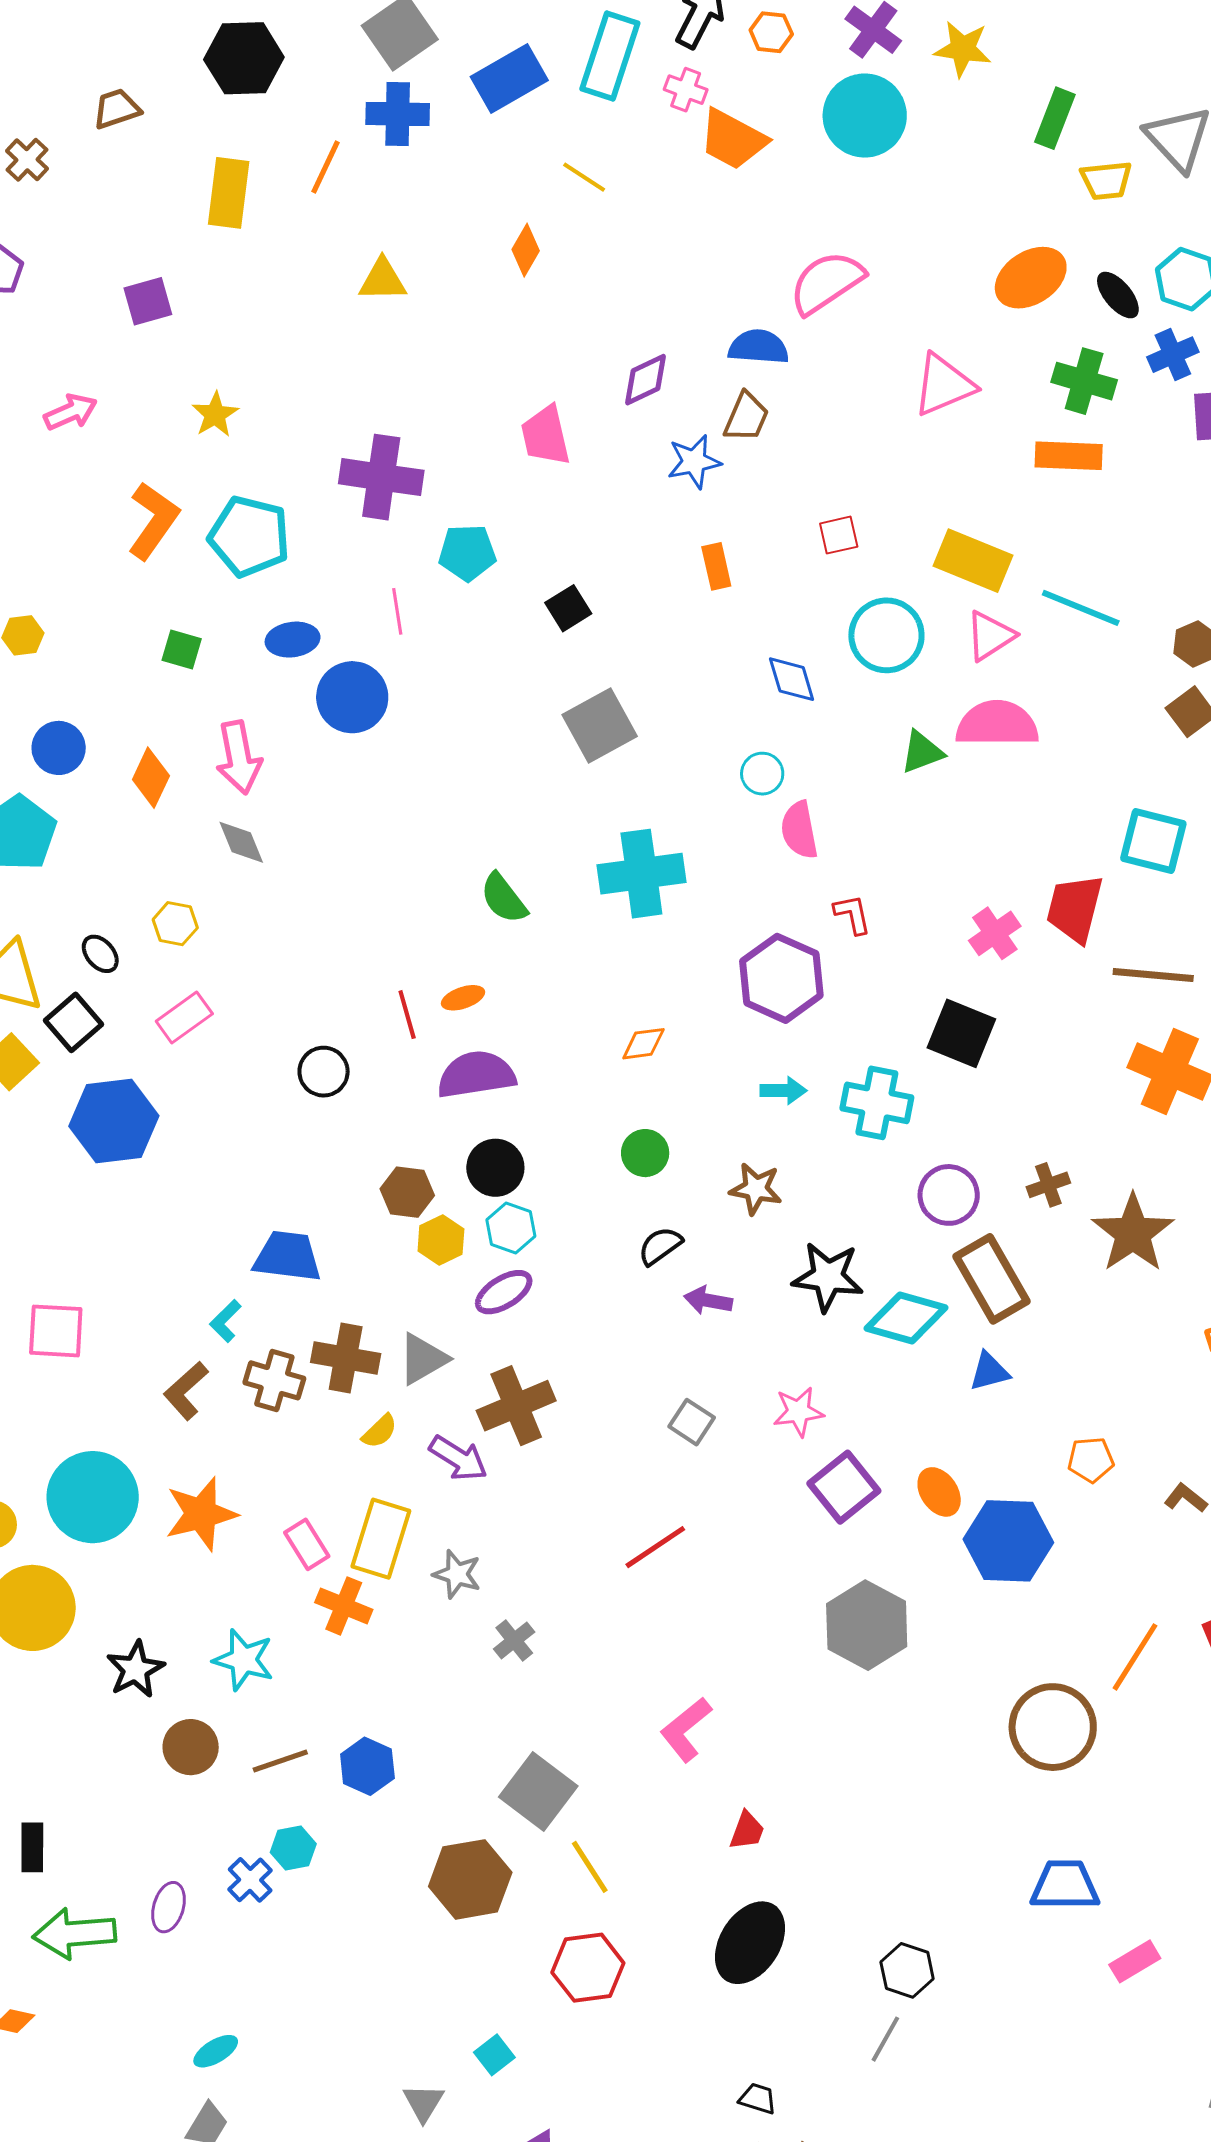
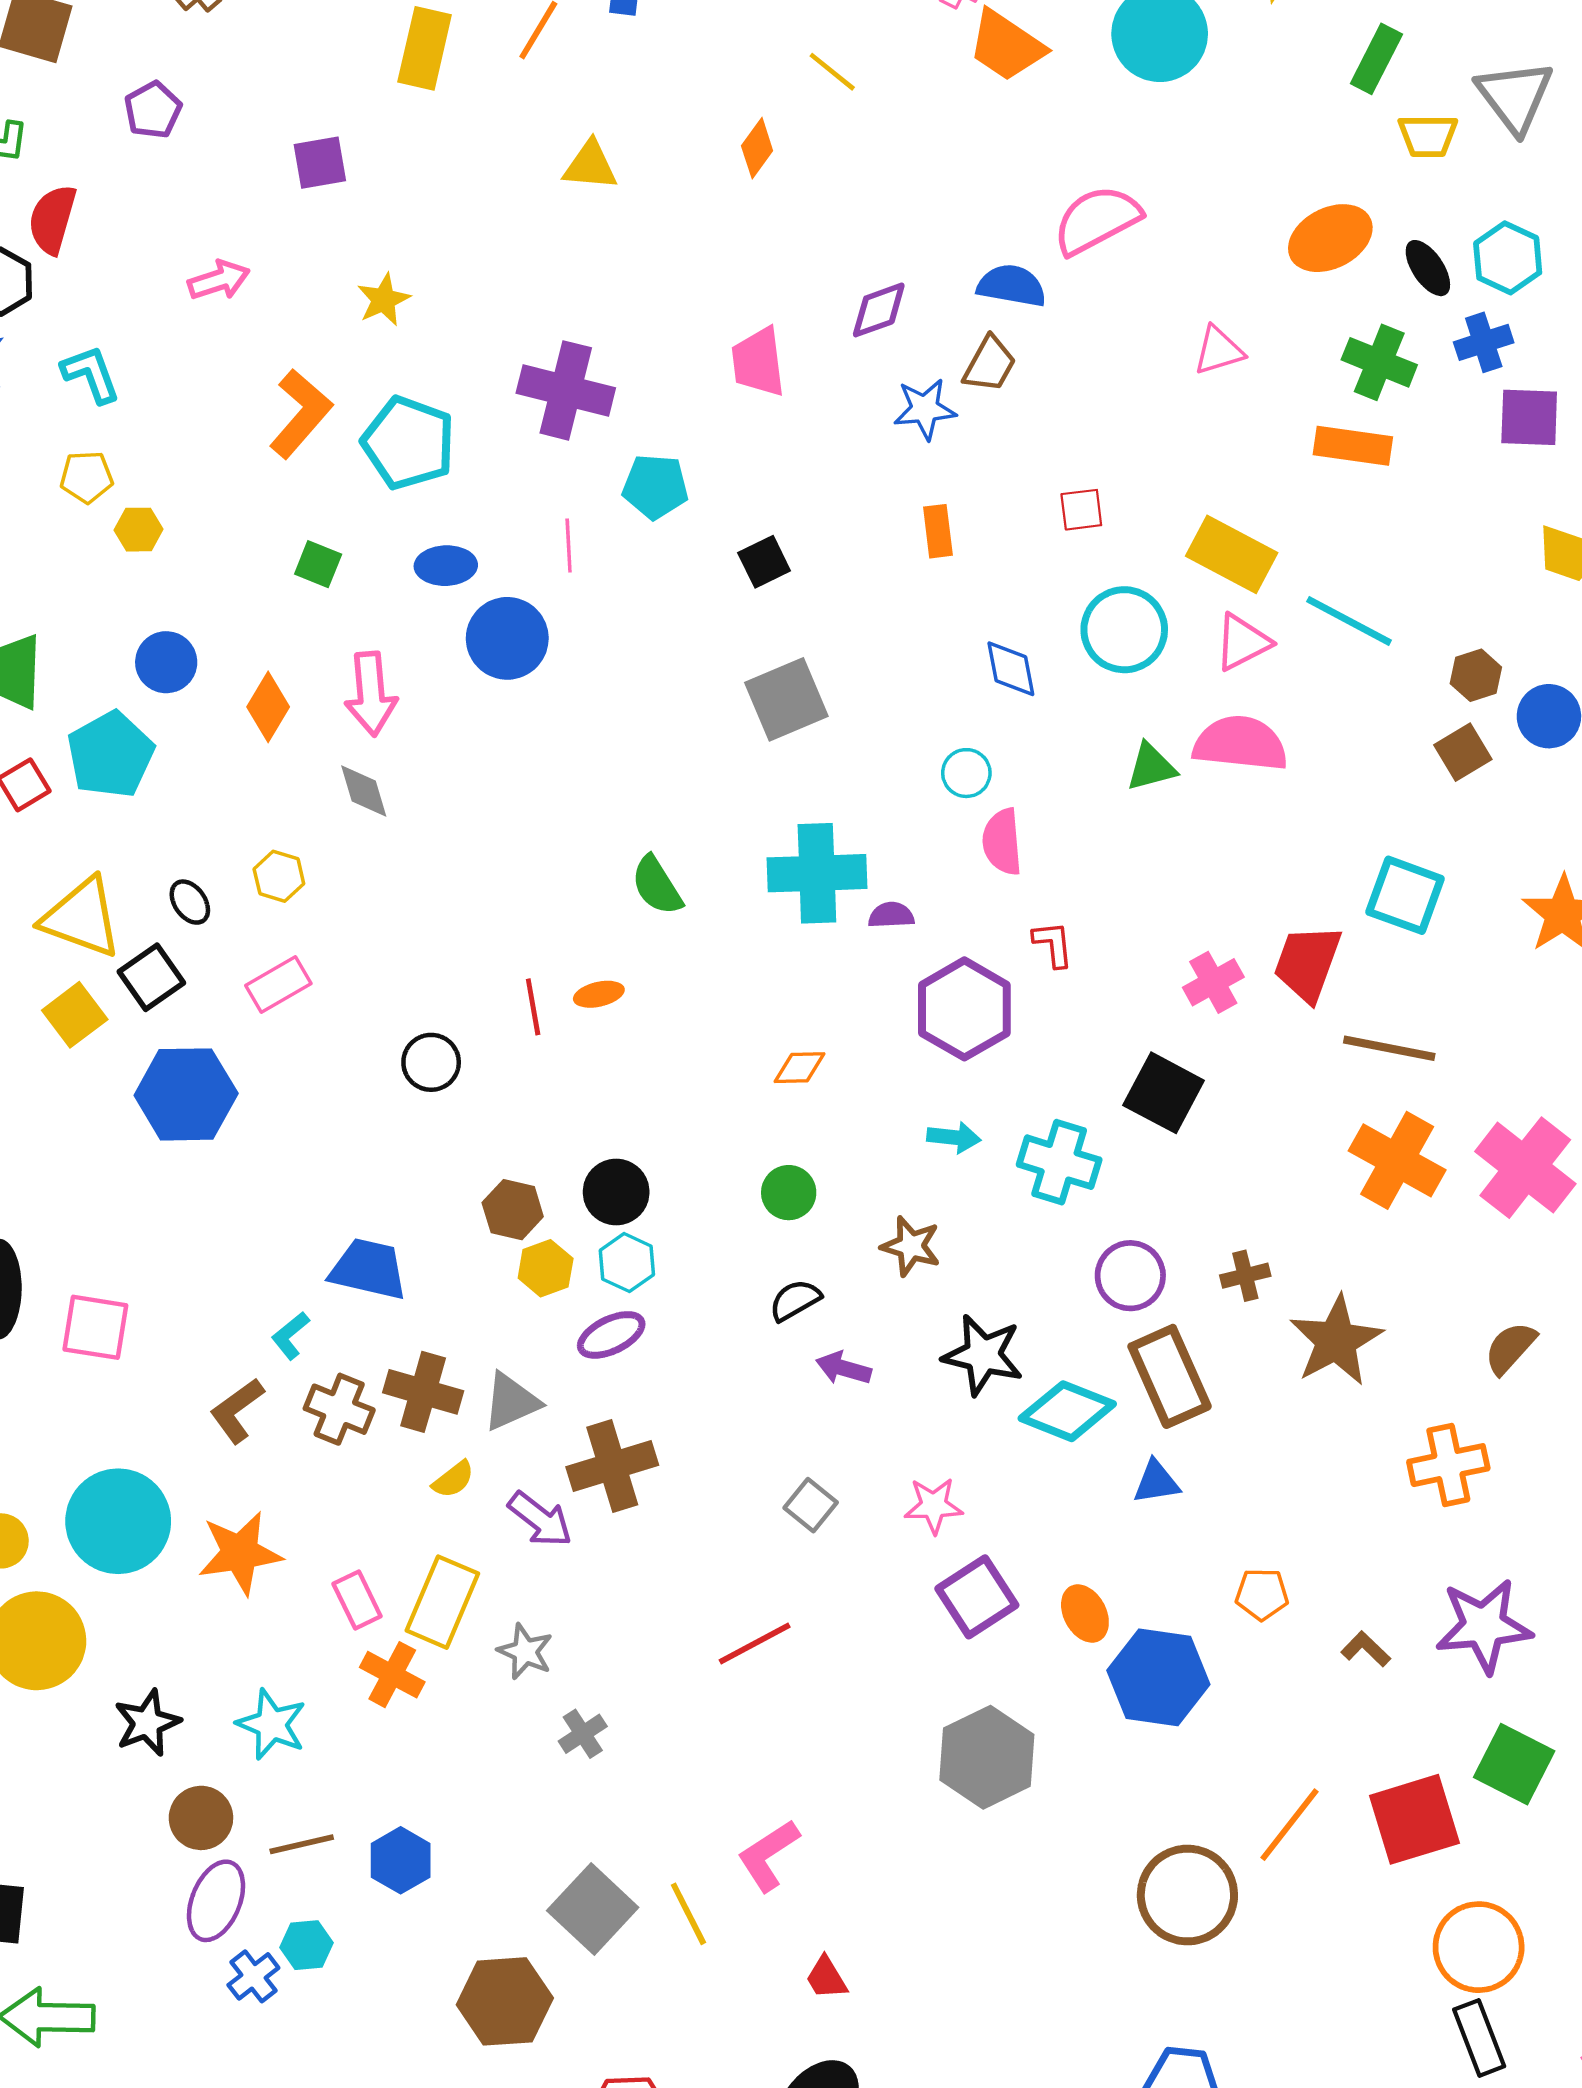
pink triangle: (944, 385) -> (1219, 351), size x0.7
purple semicircle: (476, 1075) -> (891, 915), moved, size x0.5
red trapezoid: (747, 1831) -> (826, 1978), turned 123
yellow line: (590, 1867) -> (688, 1914), moved
purple ellipse: (168, 1907) -> (216, 1901), moved, size x1.4

